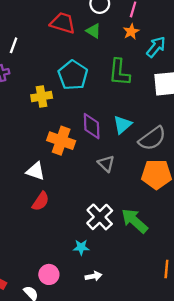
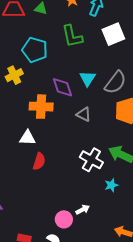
cyan star: (81, 247) -> (111, 185), moved
white arrow: (93, 276) -> (83, 210), moved

